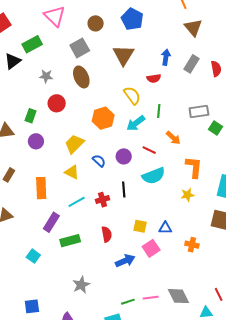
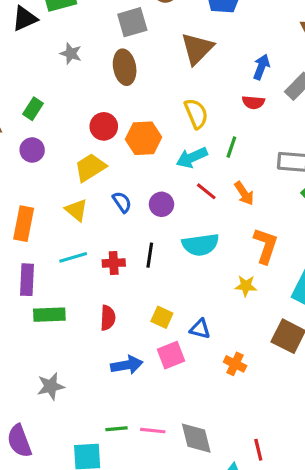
red semicircle: (154, 78) -> (253, 102), moved
red circle: (57, 103) -> (104, 126), moved
red line: (149, 150) -> (206, 191), moved
purple rectangle: (51, 222) -> (27, 280), turned -42

